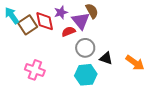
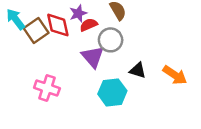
purple triangle: (81, 21) -> (93, 57), moved
red semicircle: (69, 32) -> (89, 25), moved
gray circle: (85, 48) -> (111, 40), moved

